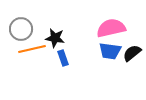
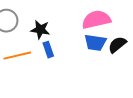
orange line: (32, 49) -> (17, 56), moved

